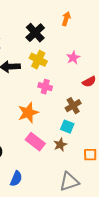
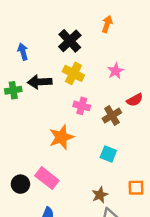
brown cross: (73, 106) -> (112, 116), moved
pink rectangle: (35, 142) -> (47, 178), moved
brown star: (60, 145) -> (100, 195), moved

